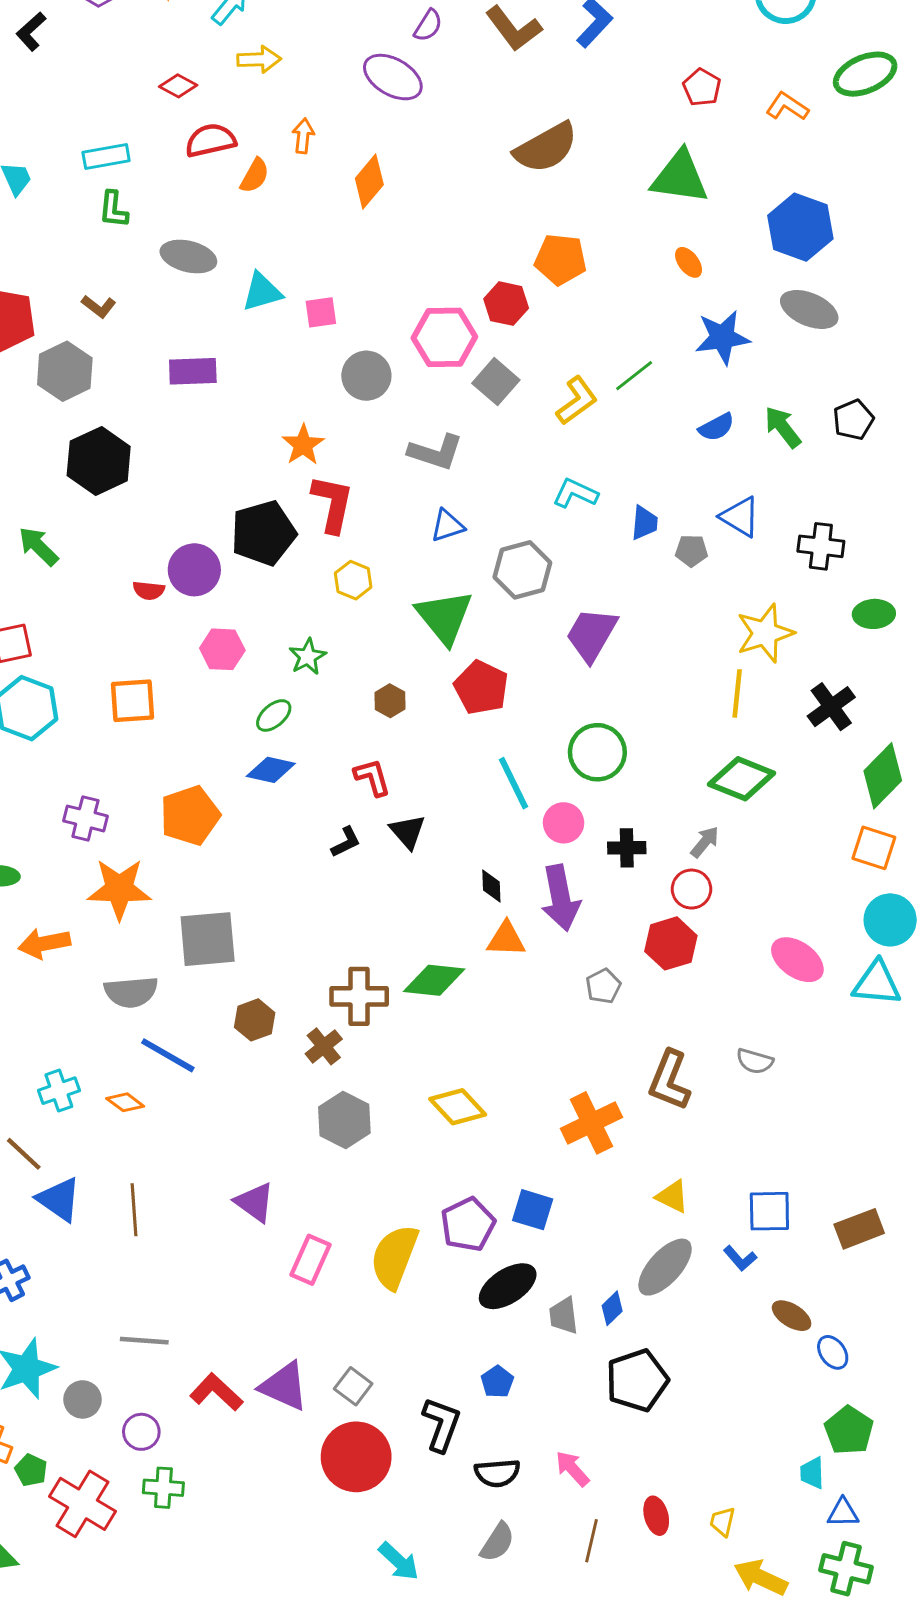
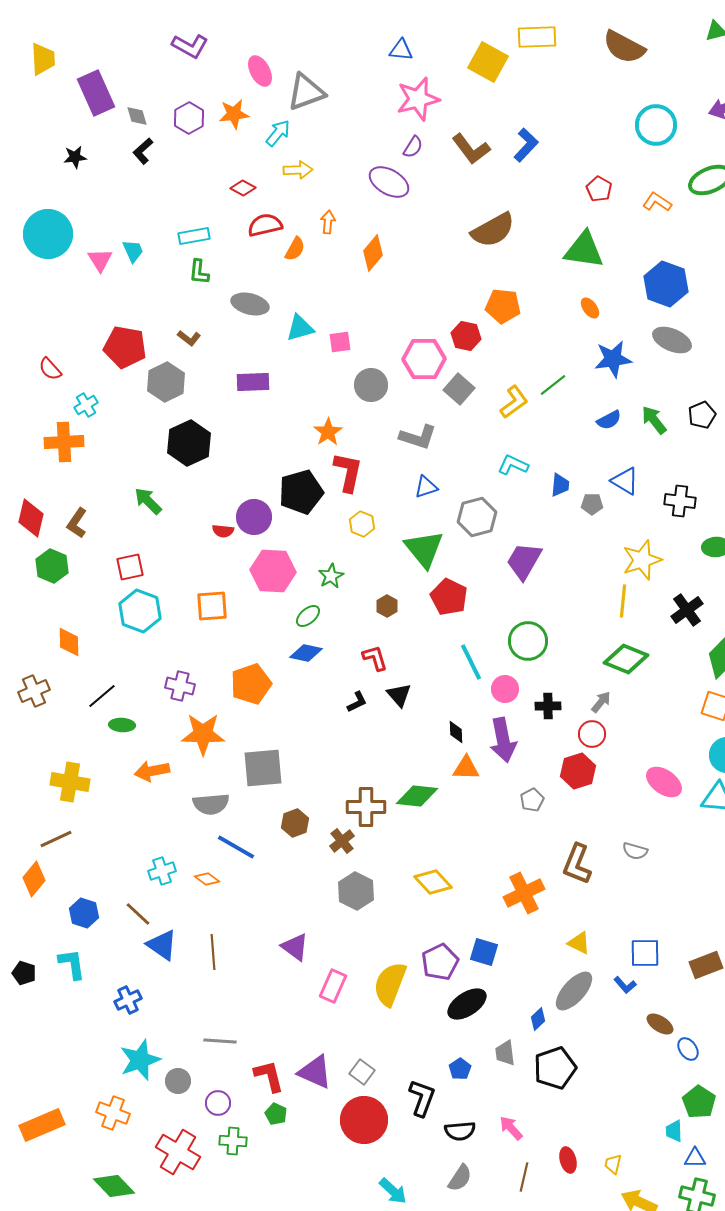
pink hexagon: (222, 649) -> (273, 571), size x1.5
gray trapezoid: (564, 1316) -> (505, 1053), moved
red L-shape: (216, 1392) -> (269, 1076), turned 33
green pentagon: (31, 1470) -> (276, 1114), moved

